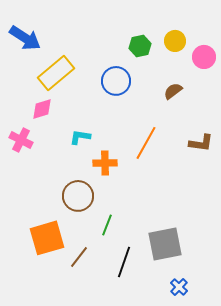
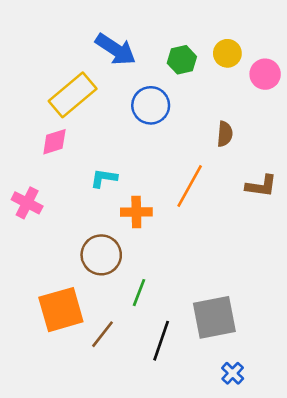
blue arrow: (25, 38) -> (116, 49), moved
brown semicircle: (173, 91) -> (225, 134), moved, turned 132
pink cross: (21, 140) -> (27, 203), moved

